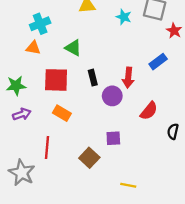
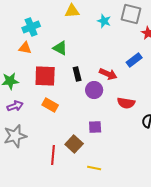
red arrow: (128, 78) -> (108, 74), turned -72
red semicircle: (149, 111) -> (126, 103), turned 60
red line: (47, 147) -> (53, 155), moved
gray star: (22, 173) -> (15, 136), moved, turned 30
yellow line: (128, 185) -> (94, 168), moved

